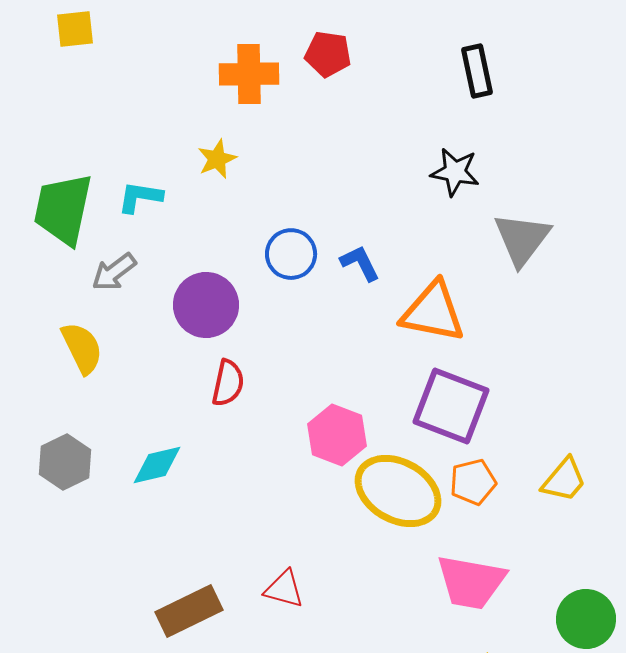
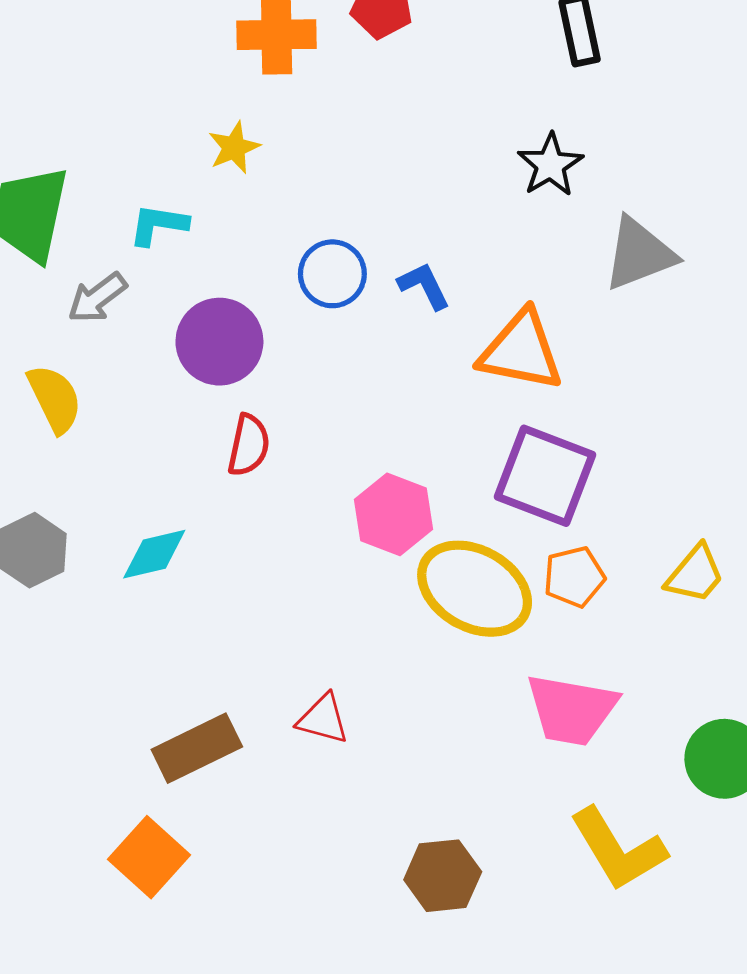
black star: (455, 172) -> (550, 165), turned 30
cyan L-shape: (140, 197) -> (158, 225), moved
gray triangle: (522, 239) -> (639, 254), turned 32

